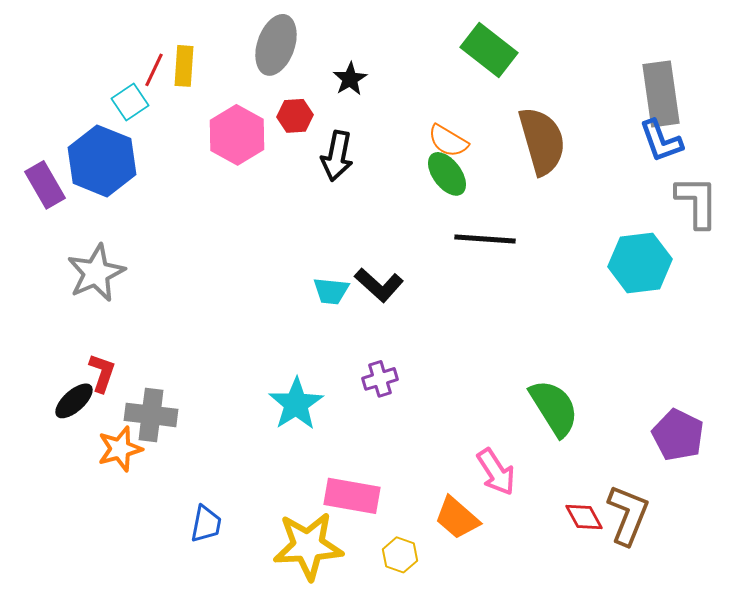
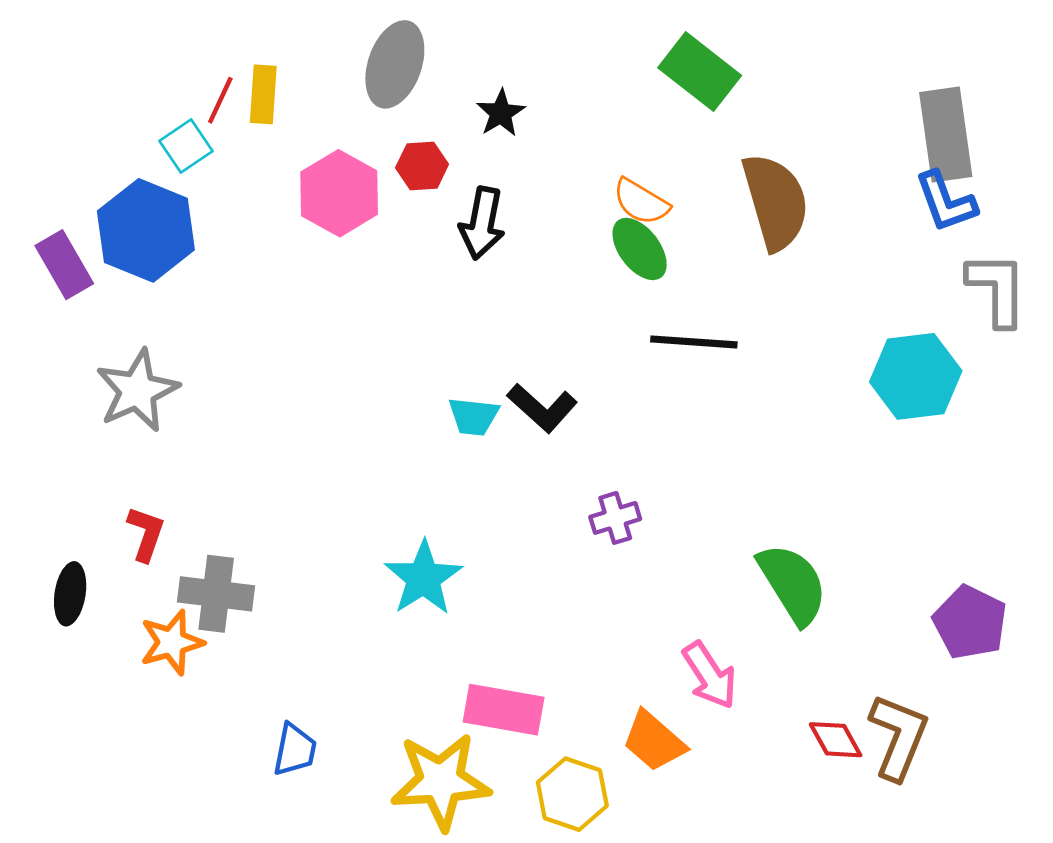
purple cross: (380, 379) -> (615, 518), moved
black ellipse: (74, 401) -> (70, 594), moved, turned -39
yellow hexagon: (400, 555) -> (572, 794), size x1.4

